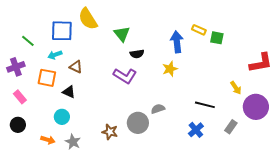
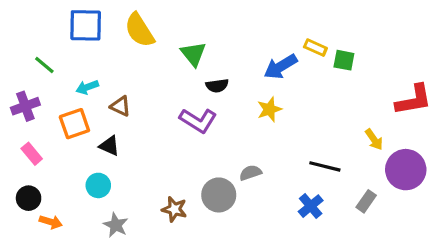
blue square: (62, 31) -> (86, 25), moved
blue arrow: (177, 42) -> (281, 67), turned -115
orange square: (47, 78) -> (74, 124), turned -30
orange arrow: (48, 140) -> (51, 222), moved

